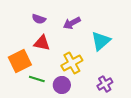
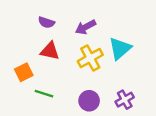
orange square: (20, 61) -> (24, 72), size x0.7
yellow cross: (72, 63) -> (90, 58), moved
purple circle: (62, 85) -> (89, 101), moved

